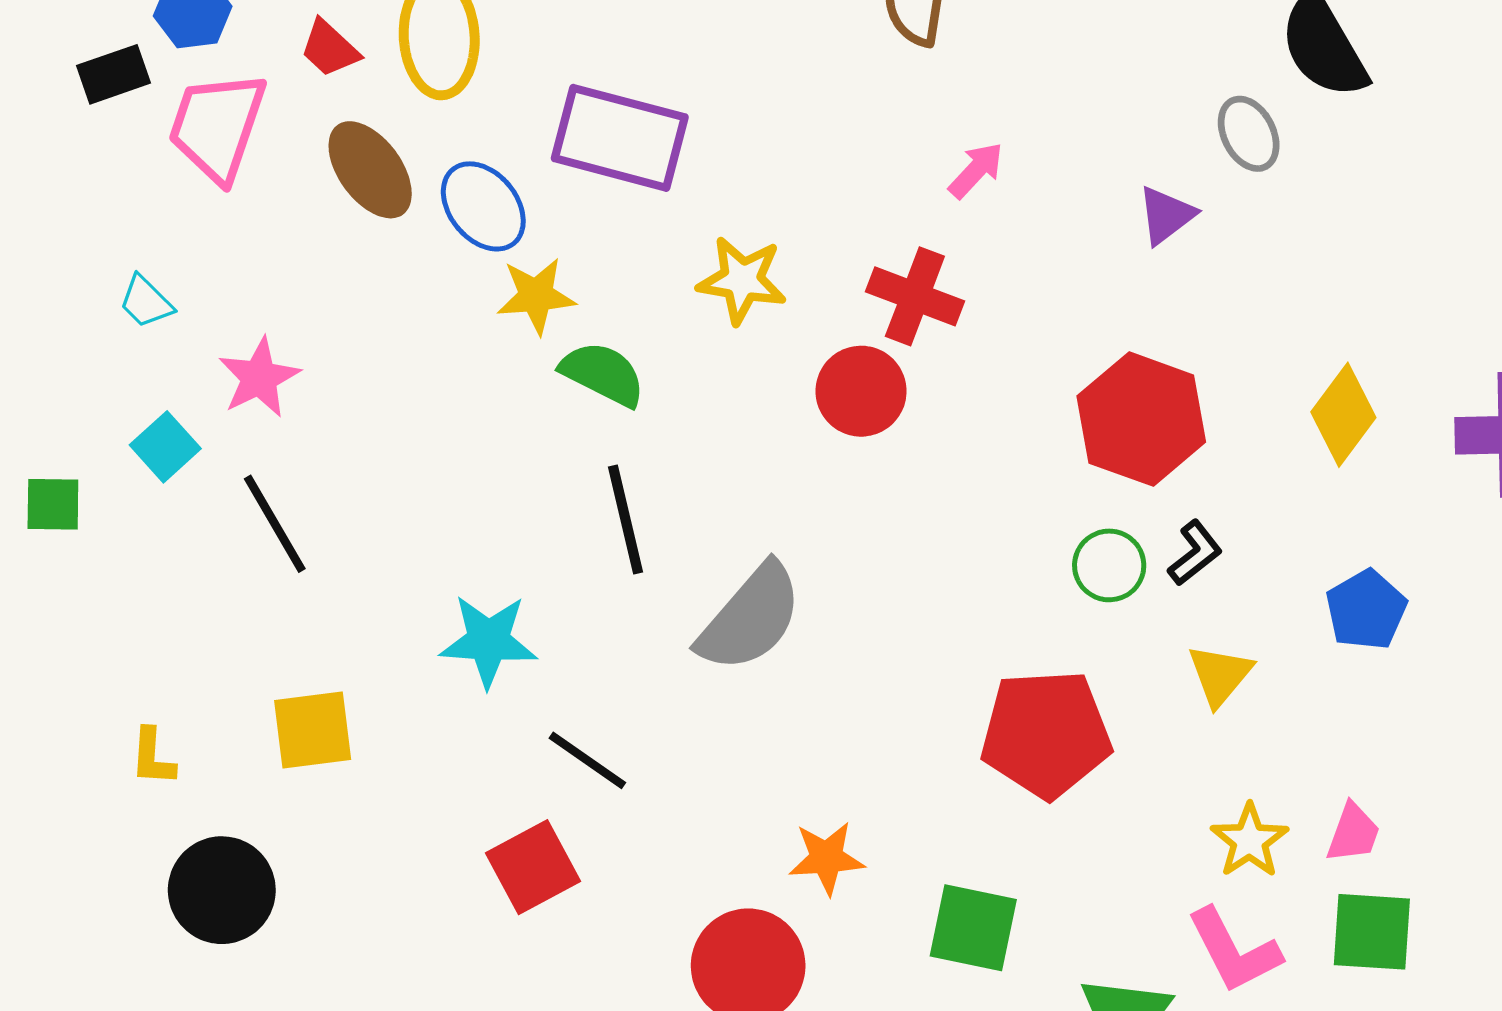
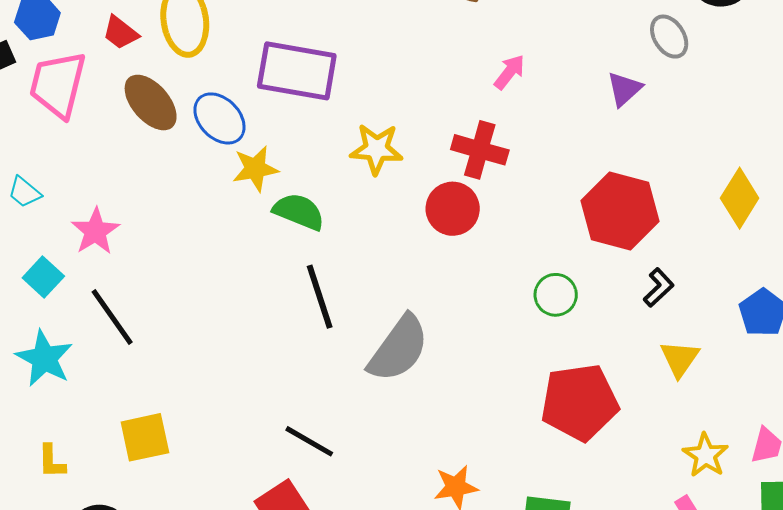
green circle: (1109, 565) -> (556, 295), moved
cyan star: (488, 641) -> (44, 358), moved, turned 30

